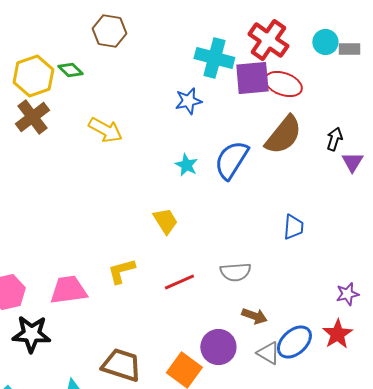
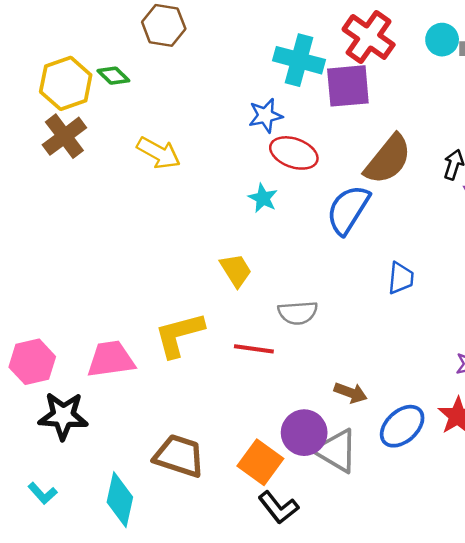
red ellipse: (283, 84) -> (294, 153), moved
blue semicircle: (231, 160) -> (348, 210), moved
yellow L-shape: (121, 271) -> (179, 335), size x1.4
gray semicircle: (235, 272) -> (298, 313), moved
red line: (179, 282) -> (254, 349), turned 32
gray triangle: (268, 353) -> (336, 451), moved, size x1.5

